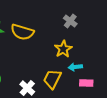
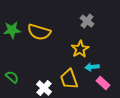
yellow trapezoid: (52, 79) -> (69, 79), turned -45
pink rectangle: (86, 83) -> (103, 83), turned 40

